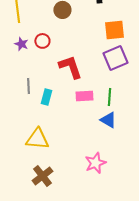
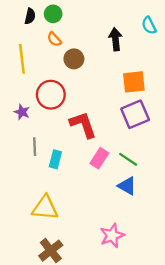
red circle: (42, 41) -> (51, 95), size x1.6
purple star: (21, 44) -> (22, 112), moved
pink rectangle: (84, 96) -> (99, 158), turned -54
green line: (109, 97) -> (128, 159), turned -60

